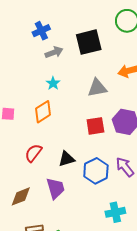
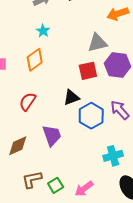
gray triangle: (97, 88) -> (97, 43), moved
black triangle: (67, 159) -> (71, 97), moved

